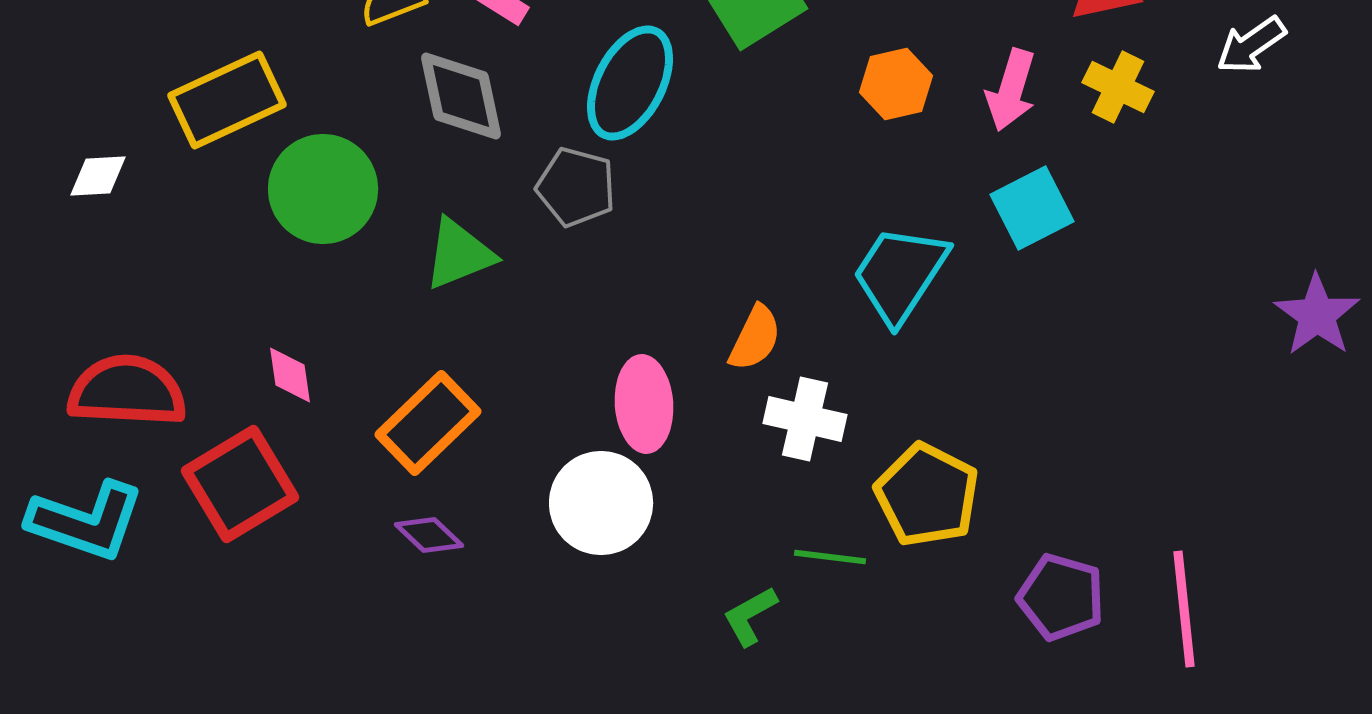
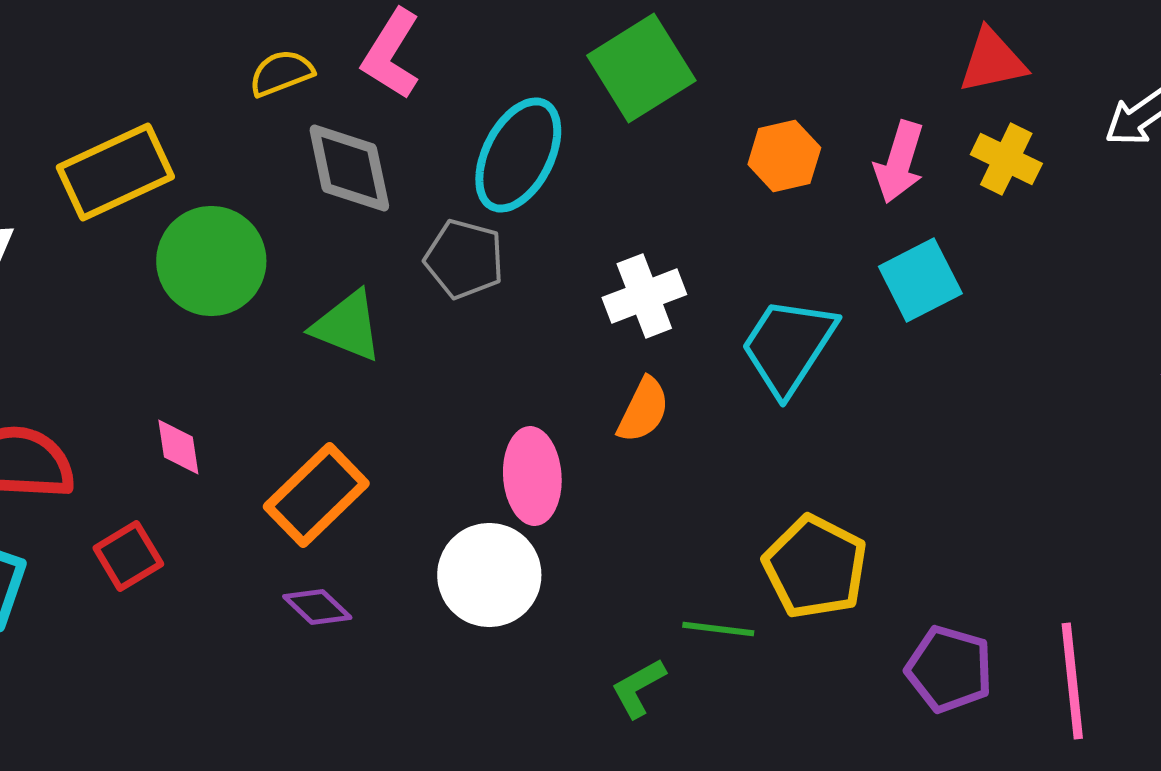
green triangle: (459, 254) -> (347, 326), turned 44
white cross: (805, 419) -> (644, 296), moved, turned -34
red square: (240, 484) -> (128, 556), size x0.6

